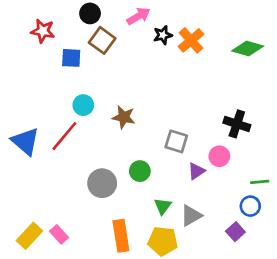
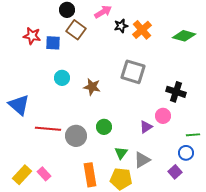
red star: (43, 31) -> (32, 36), moved
red line: (64, 136) -> (48, 129), moved, turned 55
gray square: (176, 141) -> (133, 72), moved, size x1.4

